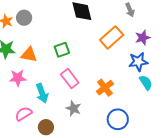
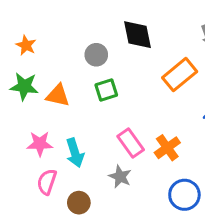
gray circle: (24, 18) -> (96, 55), moved
pink star: (18, 78) -> (40, 144), moved
pink rectangle: (70, 79) -> (131, 143), moved
pink semicircle: (24, 114) -> (47, 182), turned -42

